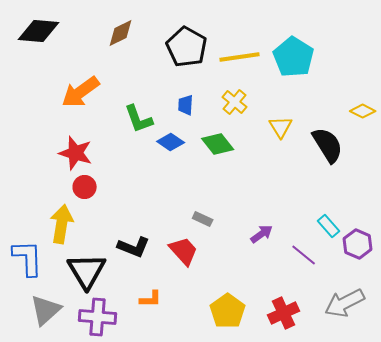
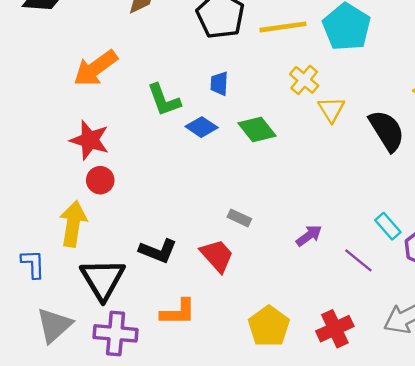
yellow cross: (235, 102) -> (304, 80), moved
blue L-shape: (28, 258) -> (33, 264), size x0.7
orange L-shape: (151, 299) -> (178, 312), size x1.4

